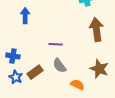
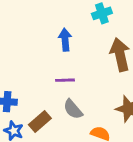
blue arrow: (25, 16) -> (65, 40), moved

